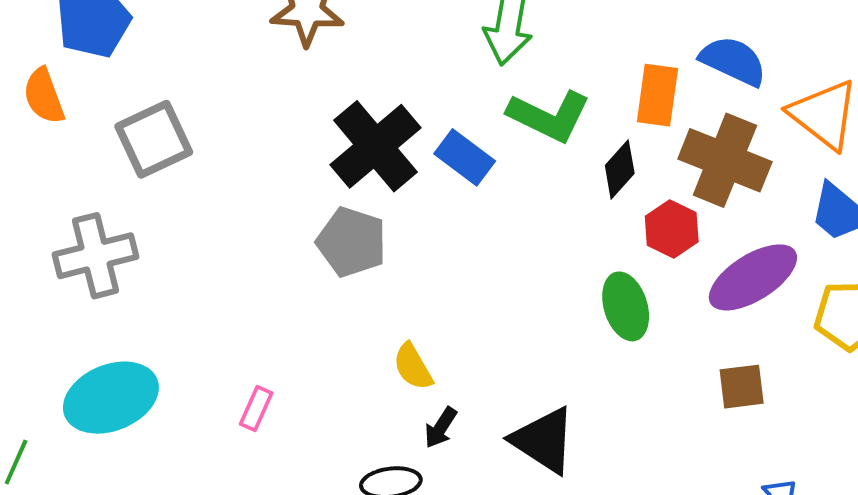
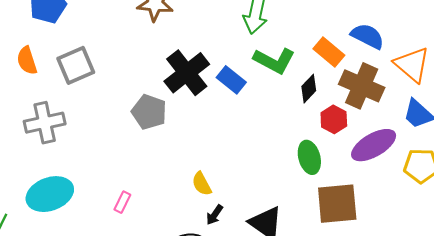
orange rectangle: (657, 95) -> (329, 52), turned -60
orange semicircle: (44, 96) -> (27, 61), moved
gray pentagon: (352, 242) -> (149, 112), moved
brown square: (742, 387) -> (337, 204), moved, size x1.8

